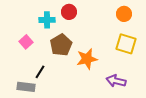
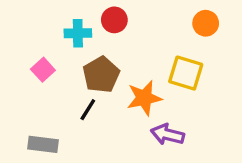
yellow square: (126, 44) -> (186, 73), moved
black line: (40, 72) -> (88, 110), moved
purple arrow: (116, 81) -> (167, 134), moved

